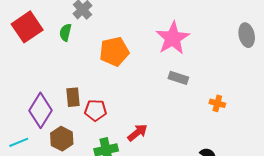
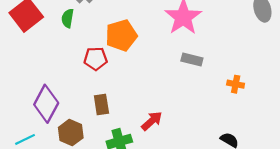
brown rectangle: (73, 97) -> (101, 105), moved
red pentagon: (96, 110) -> (96, 59), moved

